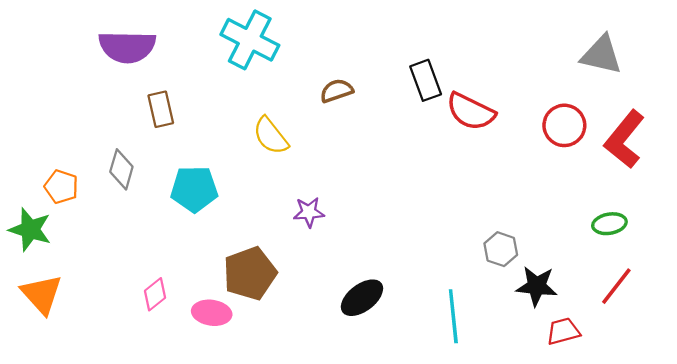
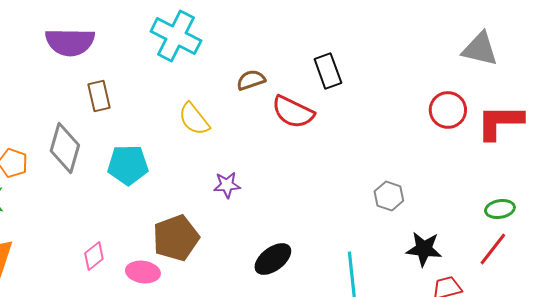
red semicircle: (471, 112) -> (293, 112), moved
red L-shape: (625, 139) -> (500, 122), turned 51
gray diamond: (121, 169) -> (65, 148), size x1.4
green ellipse: (609, 224) -> (500, 209), moved
gray hexagon: (501, 249) -> (389, 196), moved

